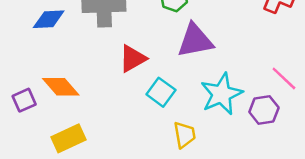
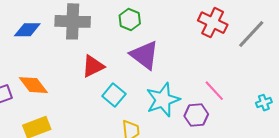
purple triangle: (195, 41) -> (144, 55), turned 44

